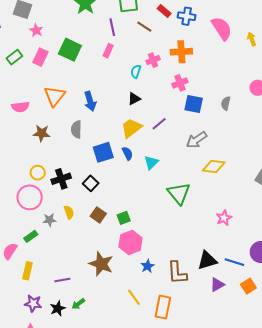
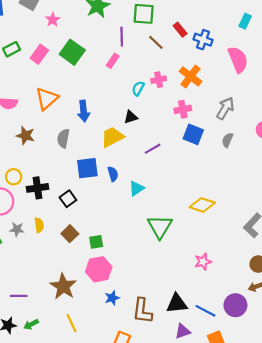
pink star: (36, 30) -> (53, 20), moved
orange cross: (181, 52) -> (190, 76), turned 30
yellow trapezoid: (131, 128) -> (112, 137), moved
gray arrow: (197, 140) -> (225, 108), moved, turned 145
yellow line: (134, 297) -> (71, 323), moved

